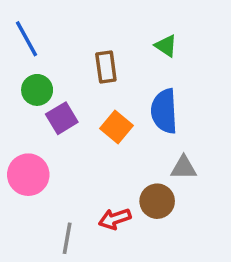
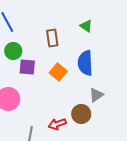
purple square: (62, 118) -> (27, 67), turned 36
gray triangle: (184, 168) -> (96, 95), turned -35

